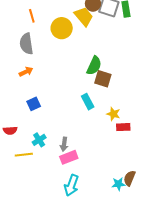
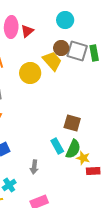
green semicircle: (94, 66) -> (73, 149), moved
gray arrow: (64, 144) -> (34, 167), moved

